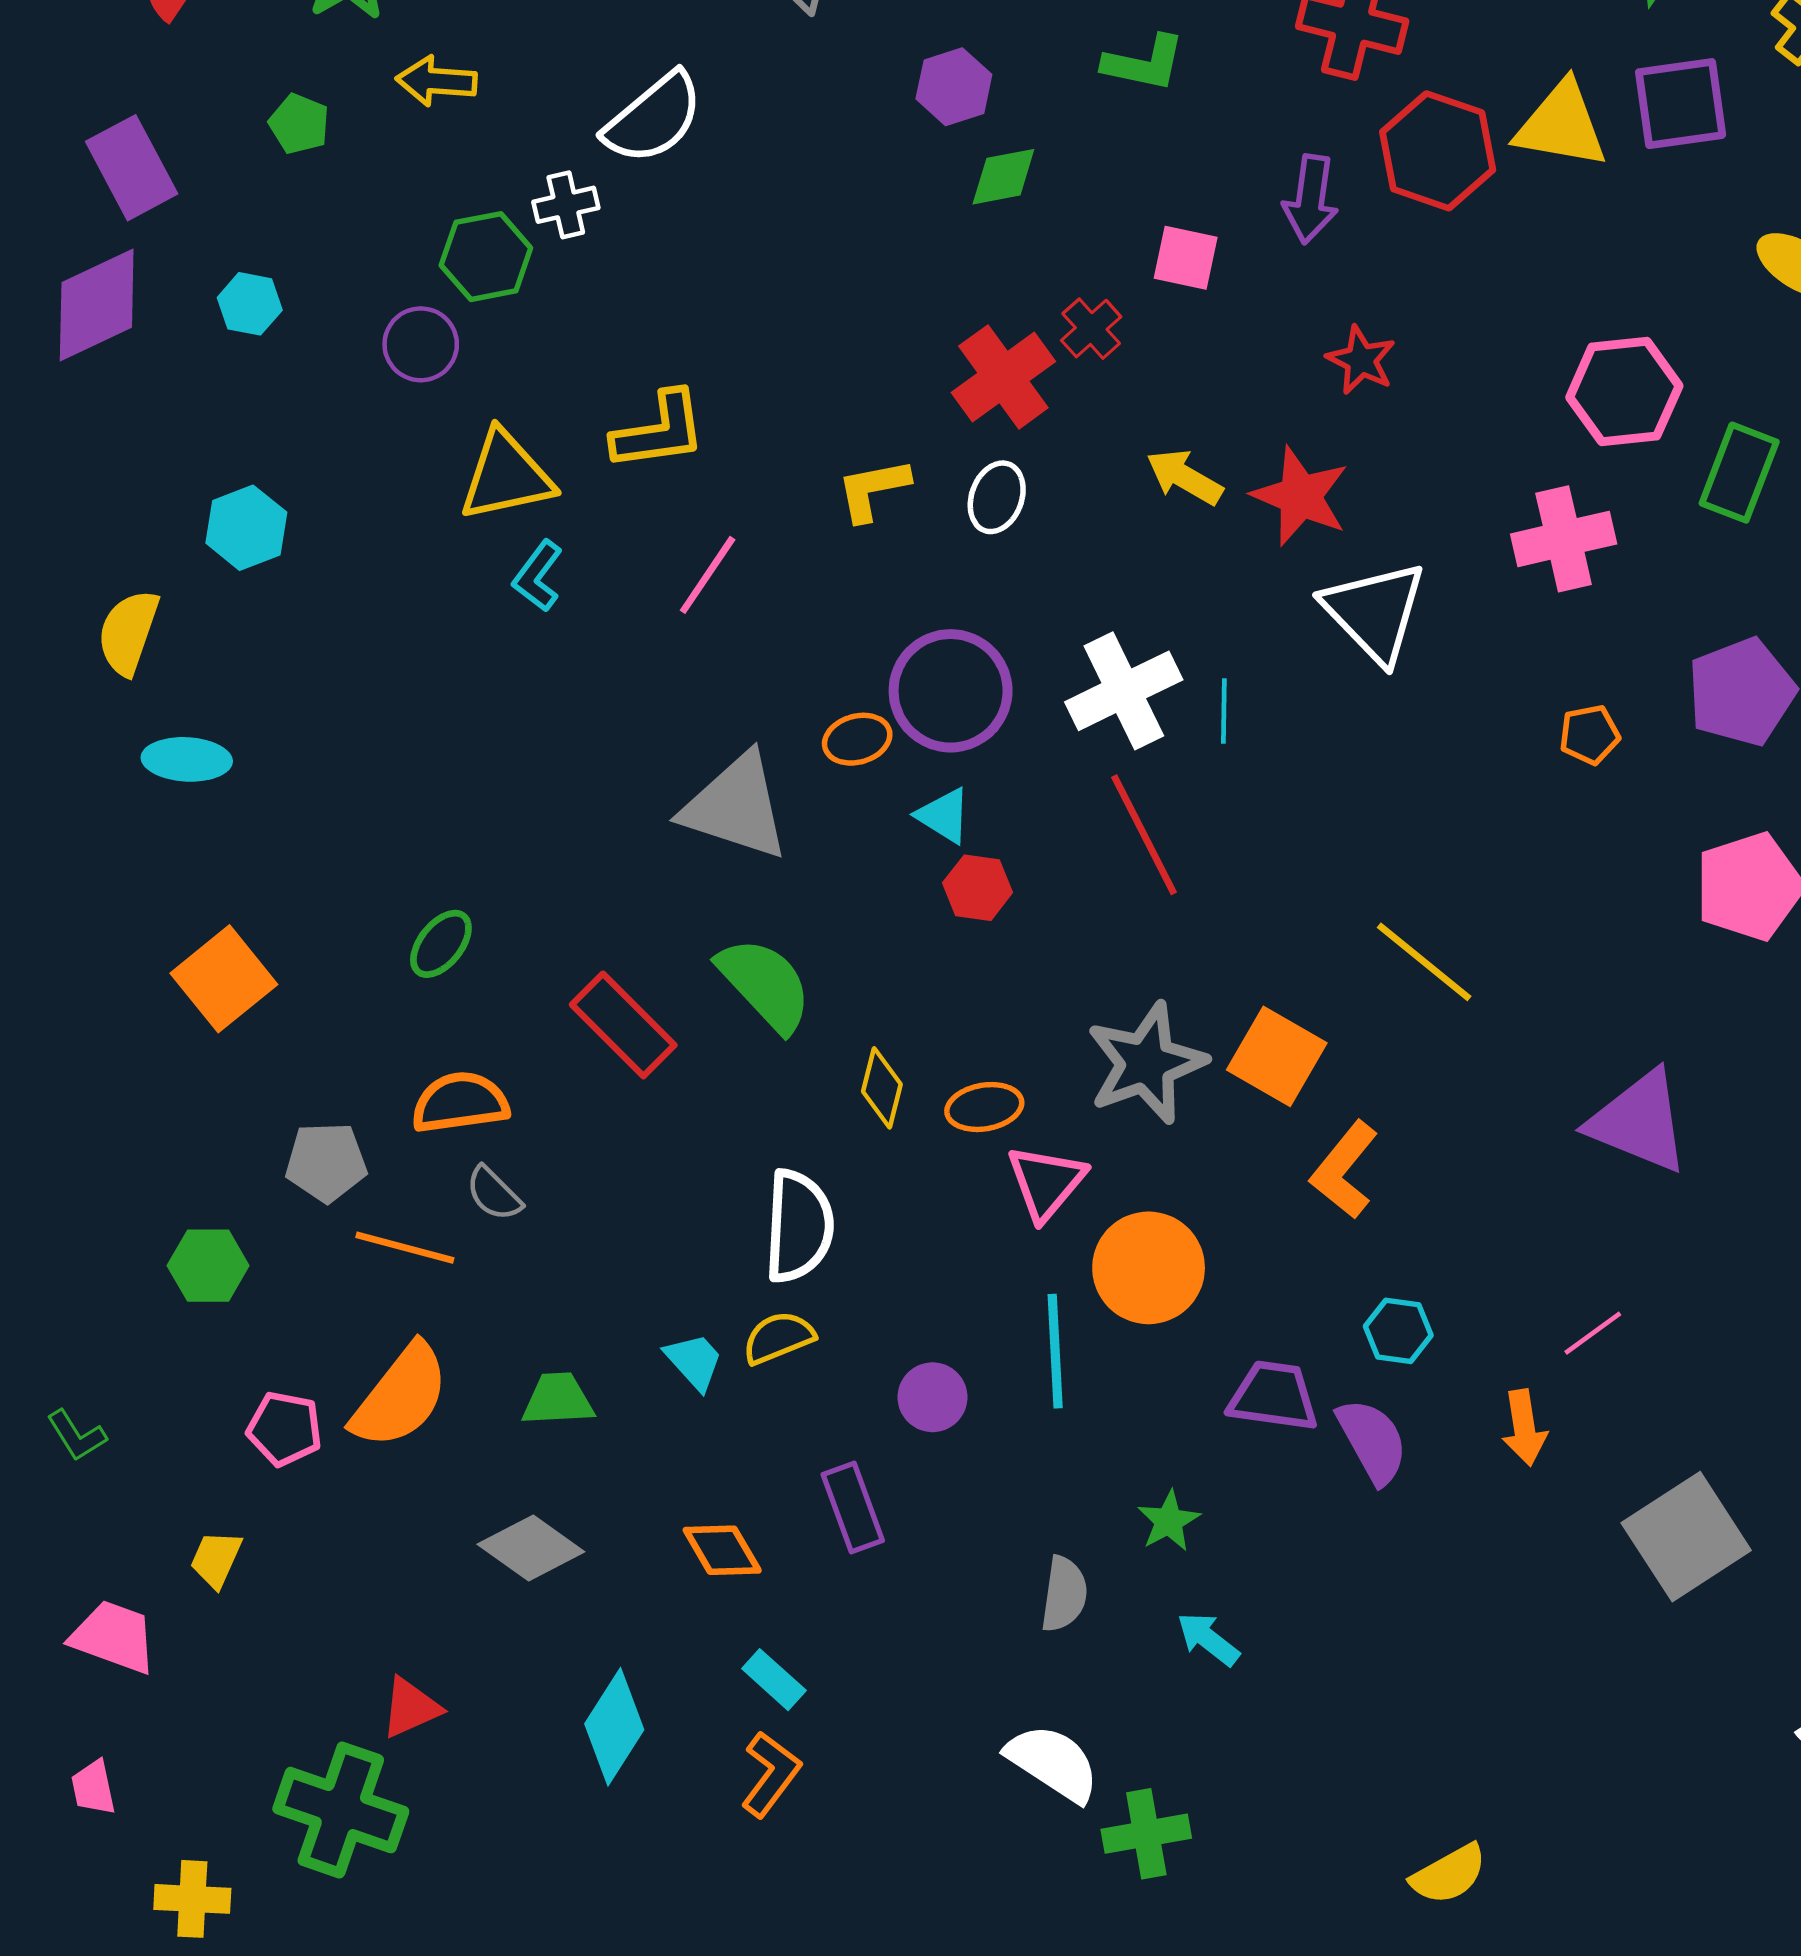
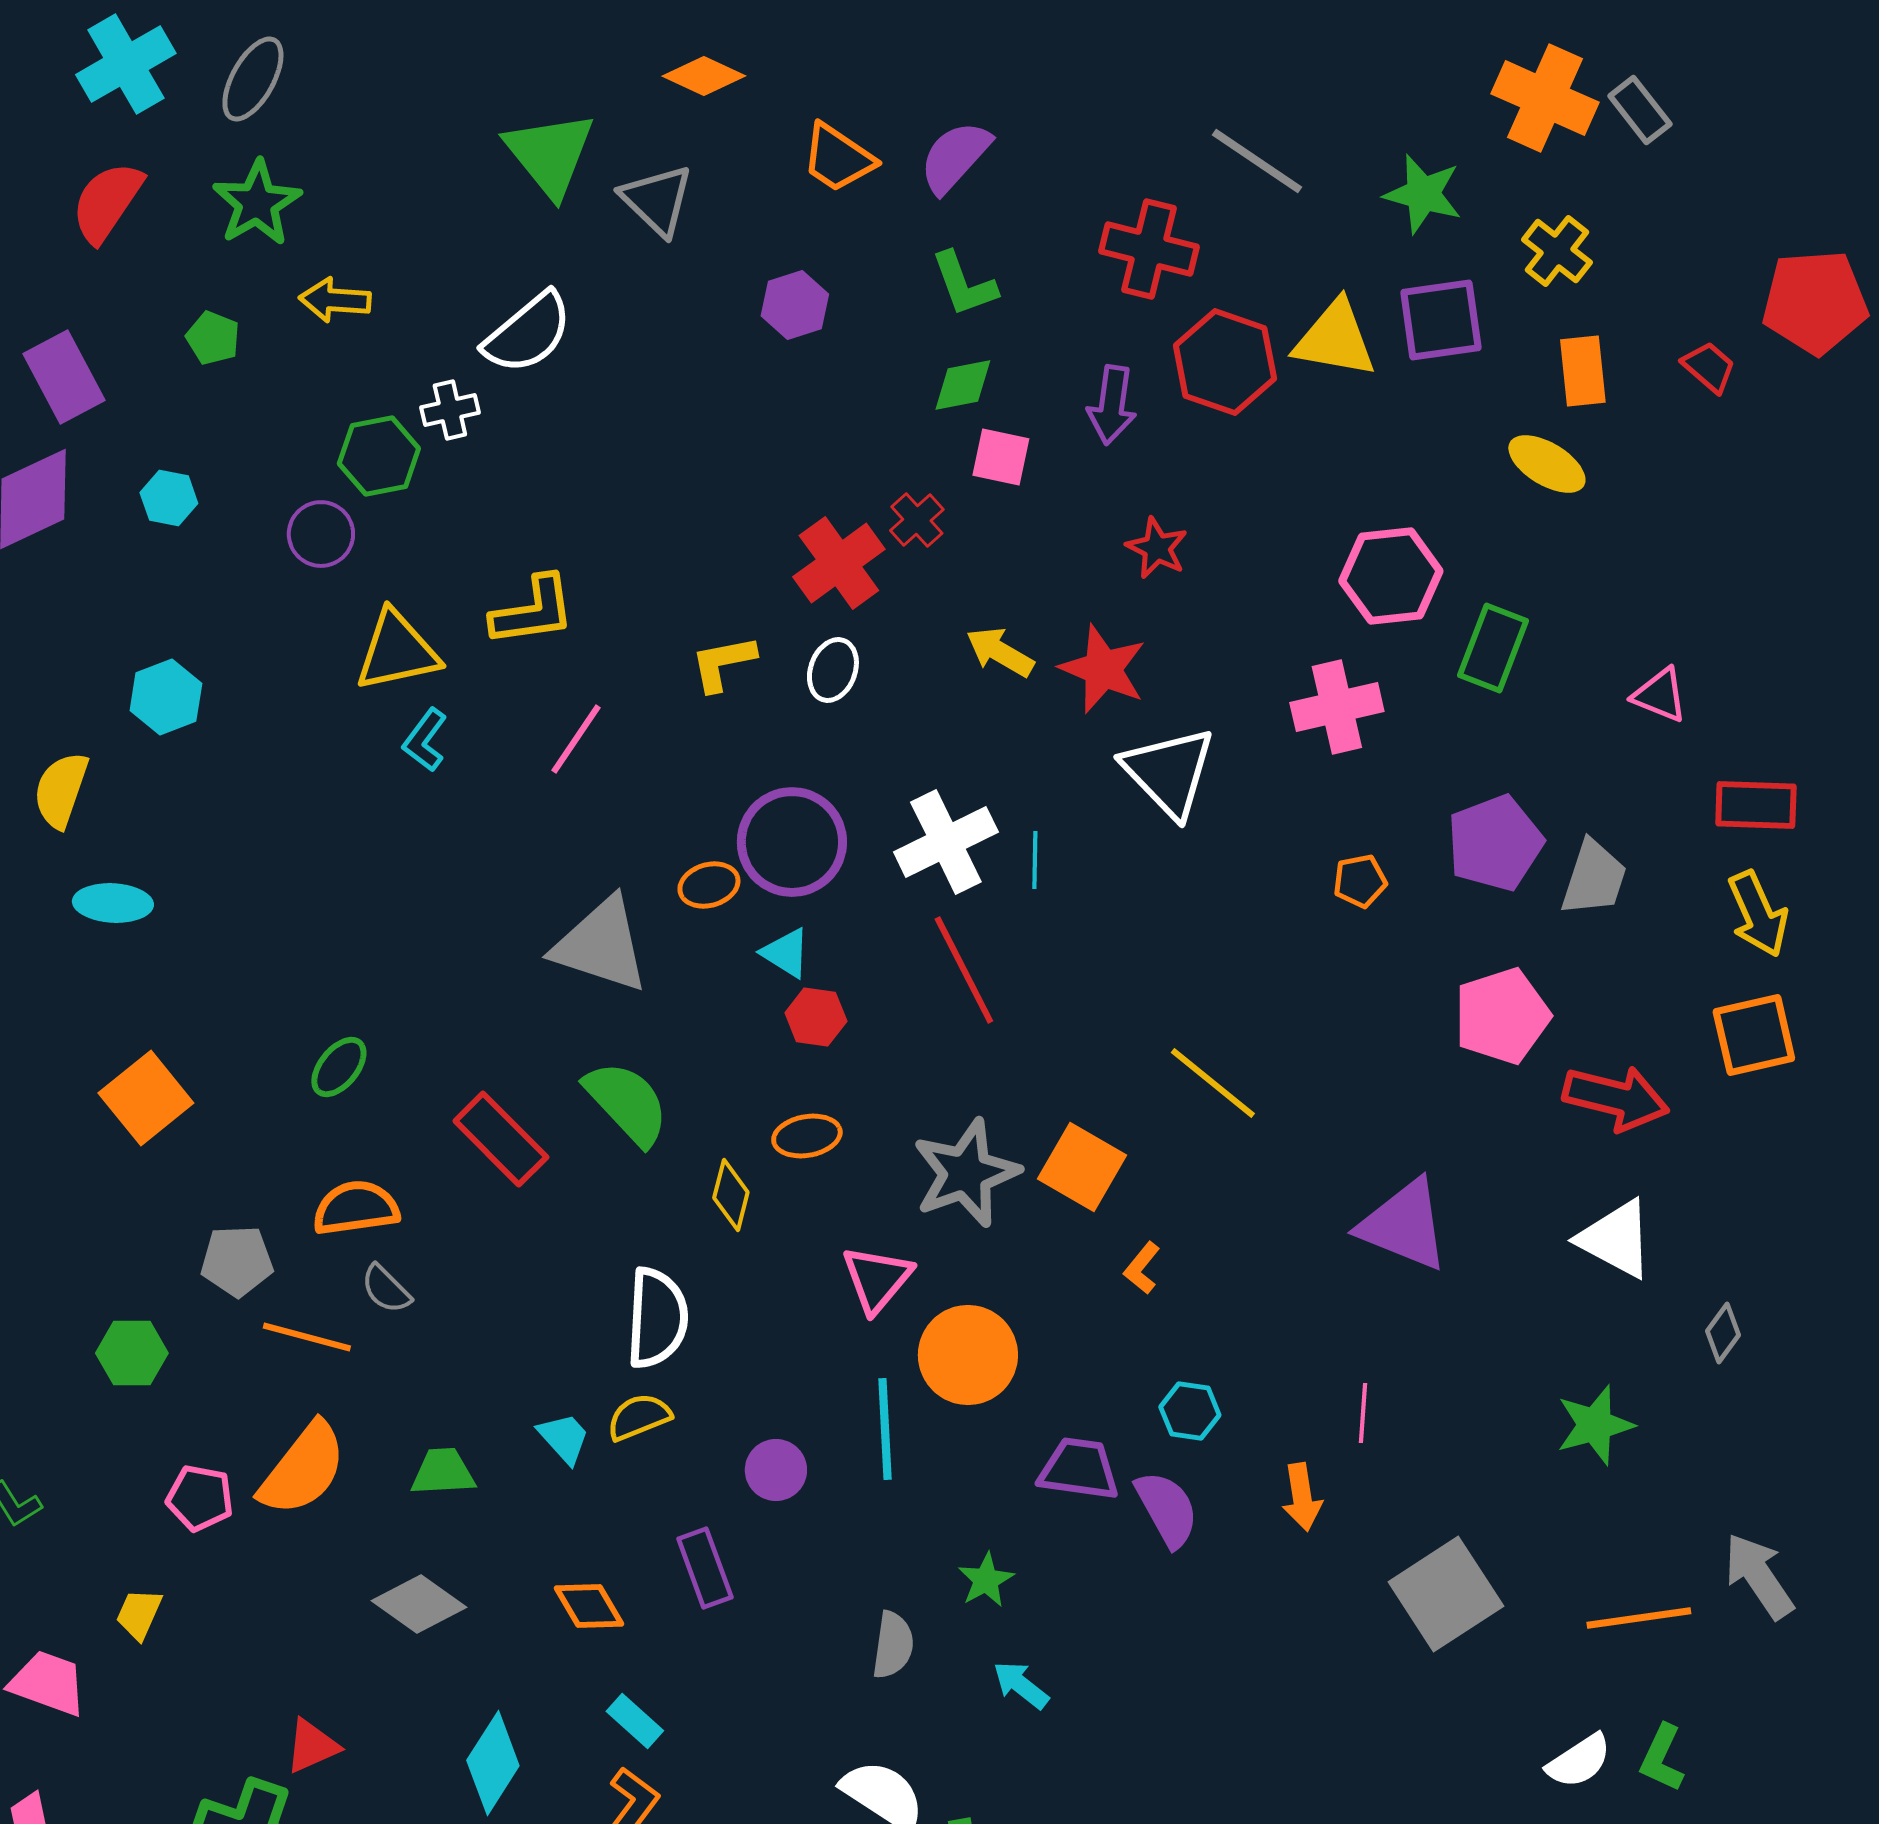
green L-shape: (1144, 63) -> (964, 284), turned 58
green diamond: (1003, 177) -> (963, 385), moved
orange ellipse: (984, 1107) -> (807, 1136), moved
orange L-shape: (1344, 1170) -> (1142, 1268), size x0.6
pink line: (1593, 1333) -> (1363, 1413), turned -50

